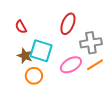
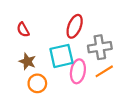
cyan square: (41, 51) -> (61, 56), moved, turned -30
pink ellipse: (71, 65) -> (78, 71), turned -50

